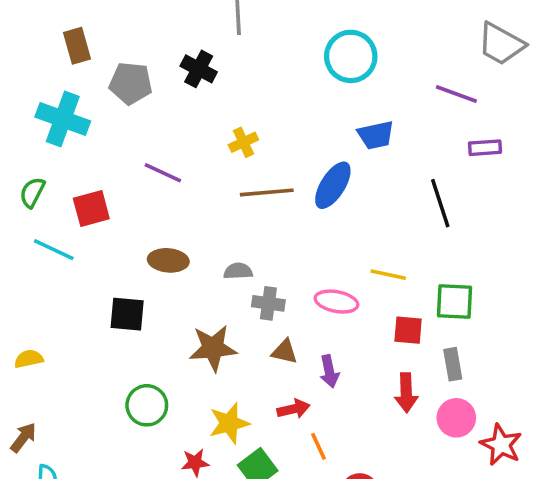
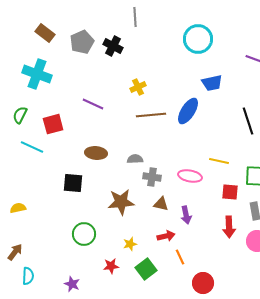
brown rectangle: (77, 46) -> (45, 33), turned -36
gray pentagon: (131, 83) -> (82, 42), moved, turned -30
yellow star: (229, 423) -> (130, 244), size x0.6

